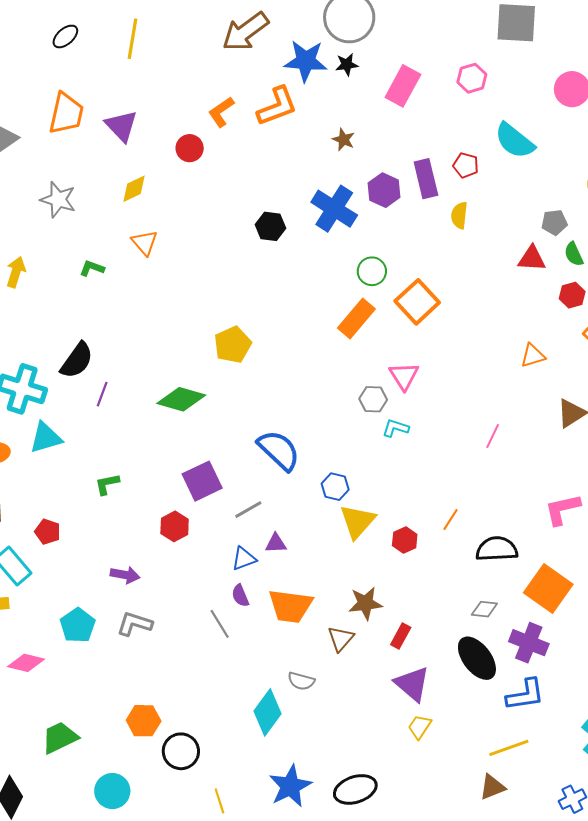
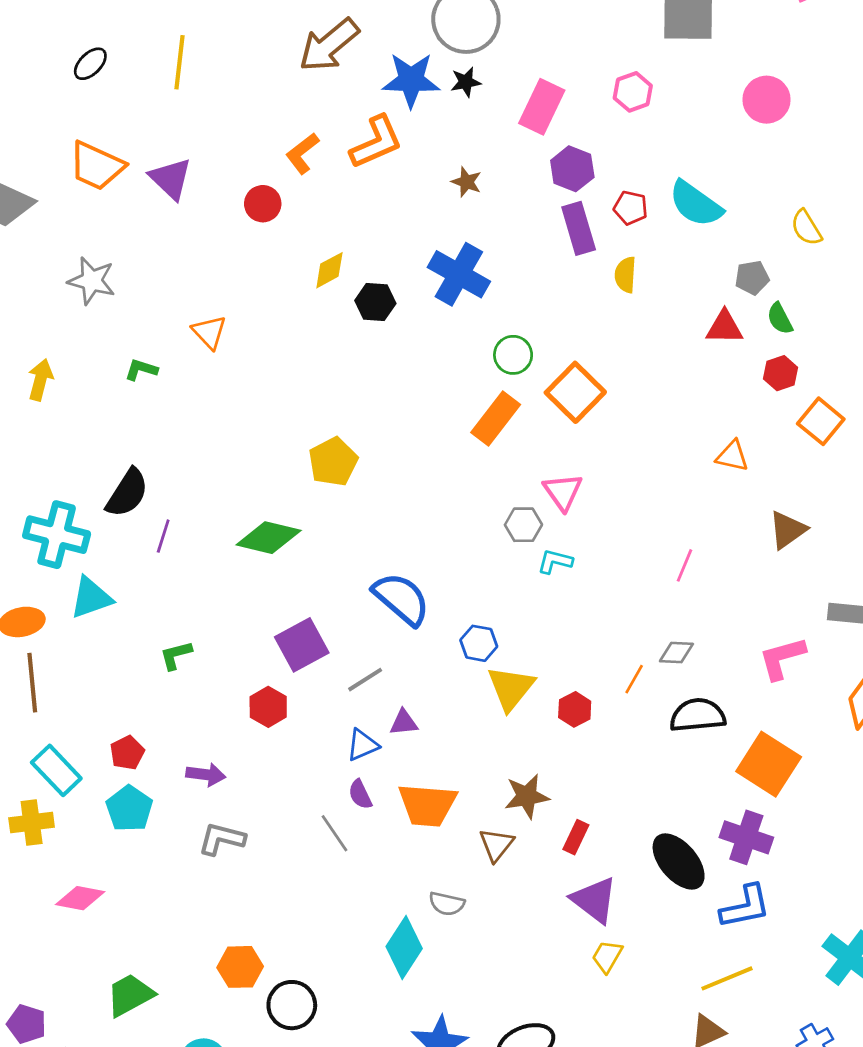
orange trapezoid: (66, 113) -> (97, 166), turned 105
cyan semicircle: (515, 141) -> (696, 204), moved
yellow diamond: (134, 189) -> (329, 270), moved
purple hexagon: (384, 190) -> (572, 169), moved
orange triangle: (533, 356) -> (732, 456), turned 32
red pentagon: (48, 532) -> (127, 753), moved, turned 30
gray diamond: (484, 609) -> (676, 653), moved
cyan pentagon: (78, 625) -> (129, 809), moved

